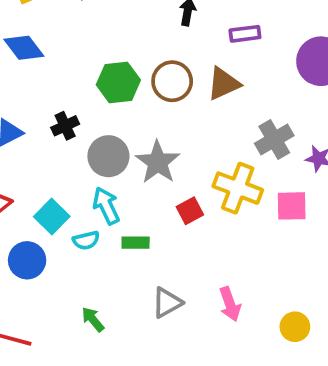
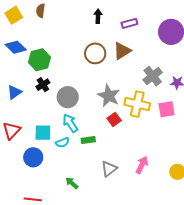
green hexagon: (118, 82) -> (39, 60), moved
gray star: (158, 162) -> (109, 96), moved
cyan square: (52, 216) -> (43, 133), turned -36
pink arrow: (230, 304) -> (142, 165), turned -126

